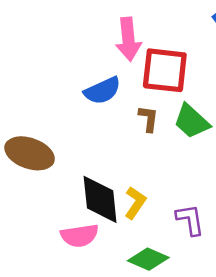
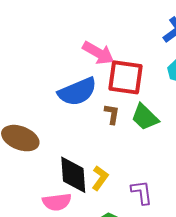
pink arrow: (128, 39) -> (98, 53), turned -56
blue semicircle: (102, 91) -> (77, 92), size x1.4

